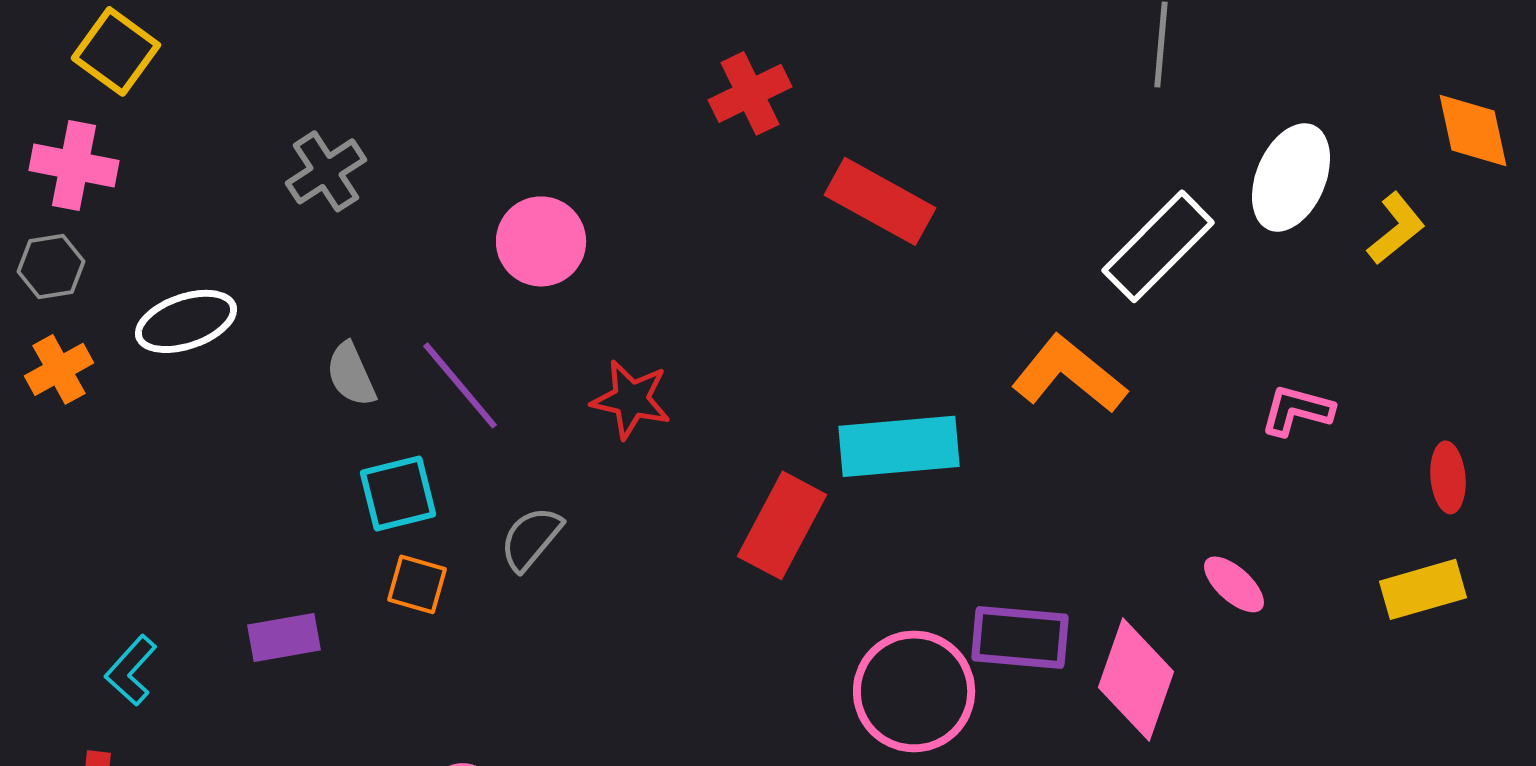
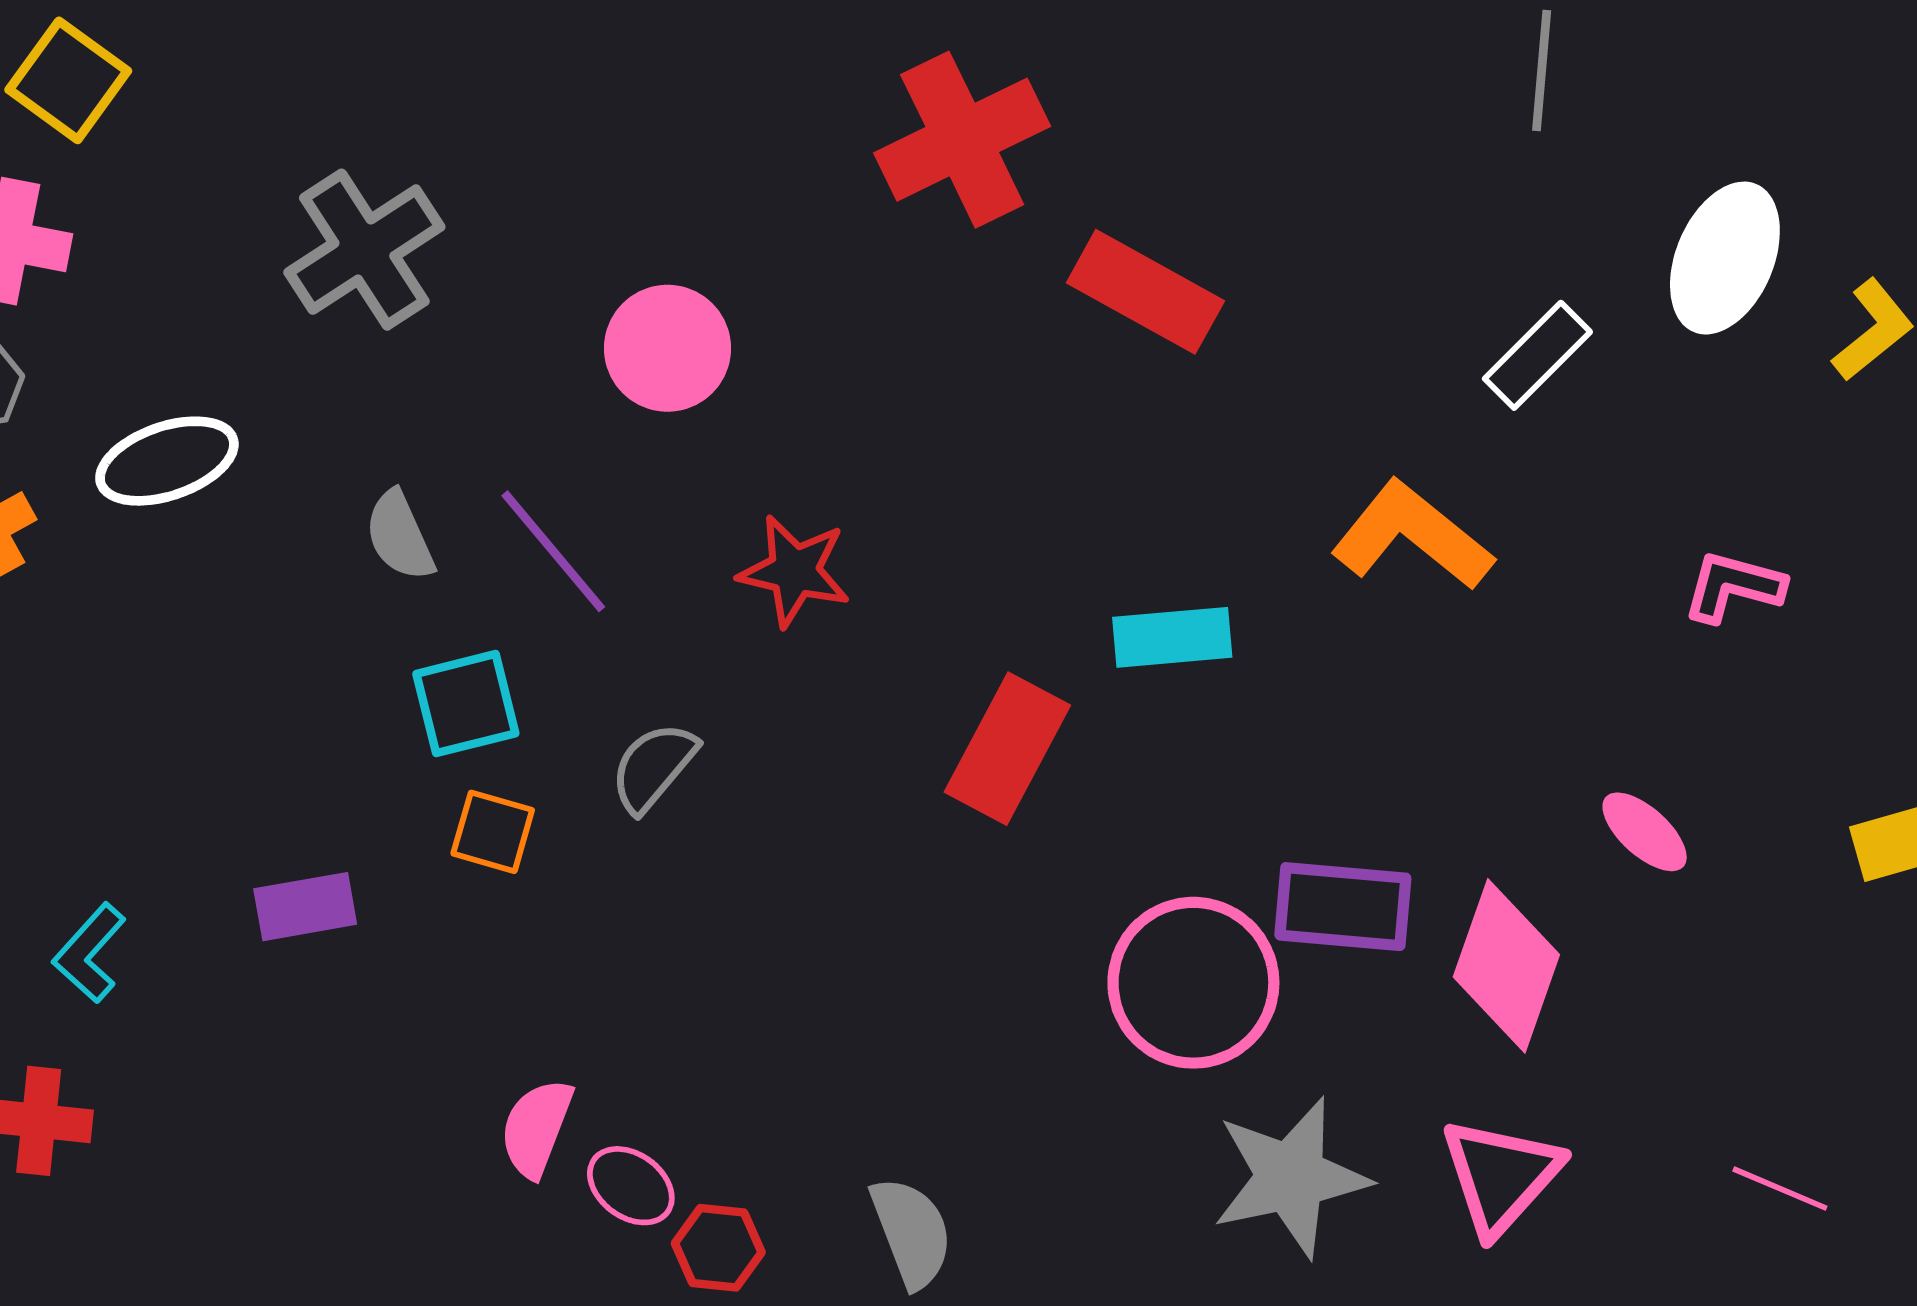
red cross: (750, 93) -> (962, 140), size x1.5
gray cross: (326, 171) -> (364, 250), size x1.4
white rectangle: (1158, 246) -> (1537, 355), size x0.7
cyan rectangle: (899, 446) -> (1172, 637), size x0.7

